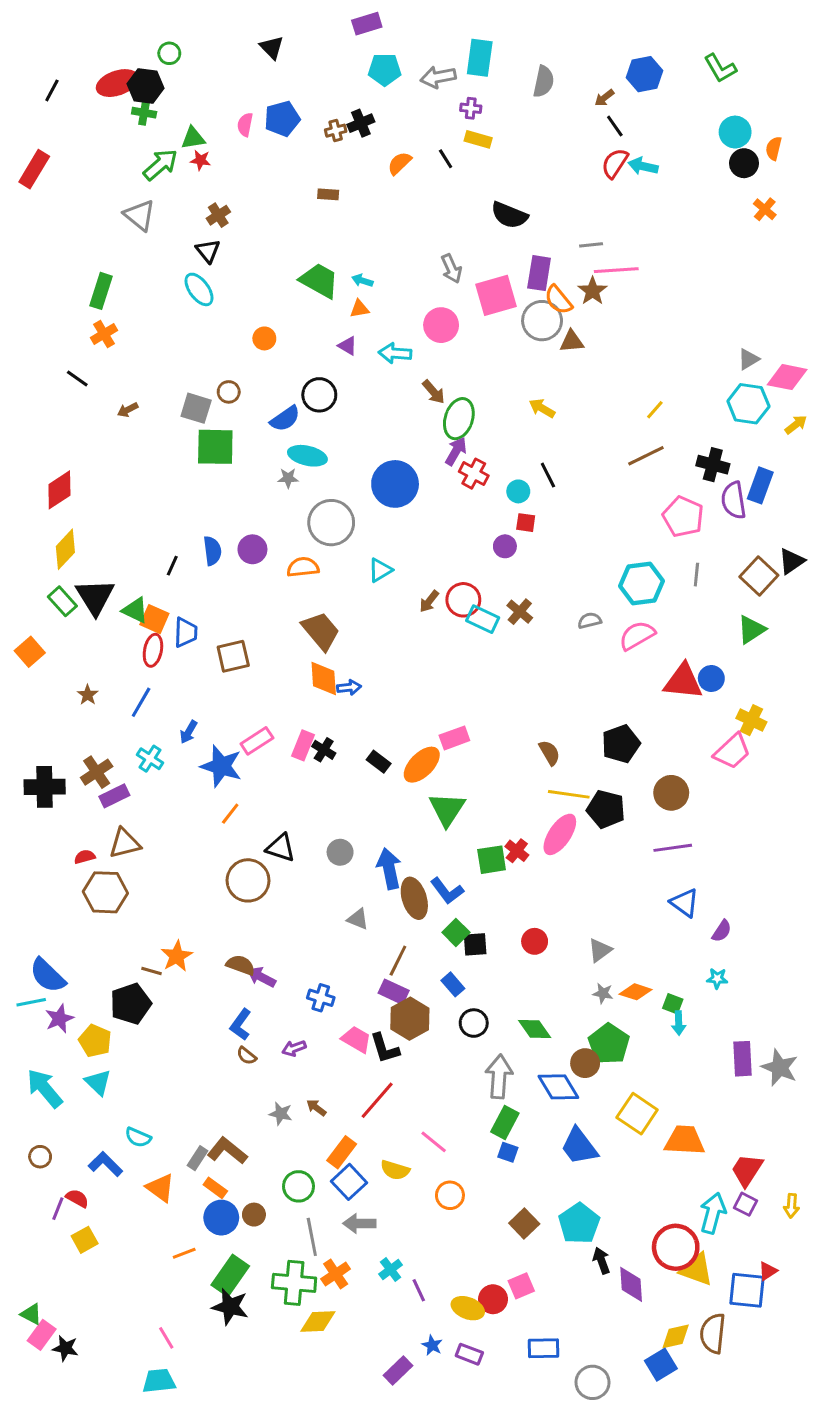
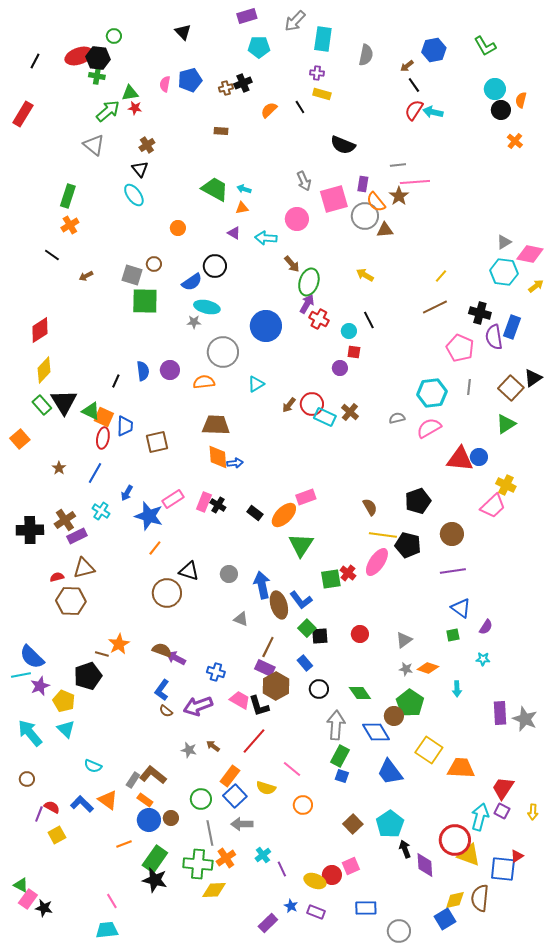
gray arrow: (438, 77) -> (295, 21), moved, turned -35
purple rectangle: (539, 273) -> (363, 184), size x0.7
brown trapezoid: (321, 631) -> (216, 425), turned -48
green square: (673, 1004) -> (453, 635), moved, turned -32
purple arrow: (294, 1048) -> (198, 706), size x1.8
blue L-shape: (105, 1164) -> (82, 804), moved

